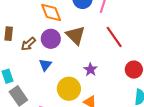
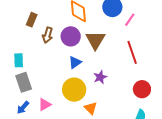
brown arrow: (28, 44) -> (48, 35), turned -49
blue triangle: (45, 65) -> (75, 62), moved

